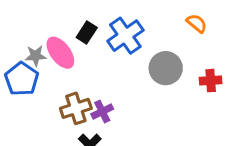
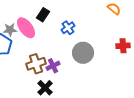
blue cross: (125, 36) -> (68, 28), moved, size x0.6
gray circle: (166, 68) -> (83, 53), moved

